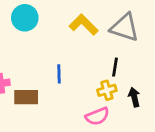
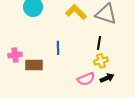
yellow cross: (107, 90) -> (101, 61), moved
black arrow: (134, 97) -> (107, 78), moved, turned 80

